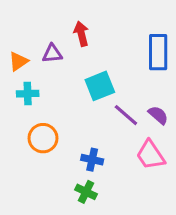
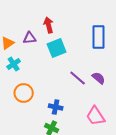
cyan square: (100, 86) -> (57, 48), moved
cyan cross: (28, 94) -> (14, 64), turned -32
pink trapezoid: (151, 155) -> (96, 116), moved

